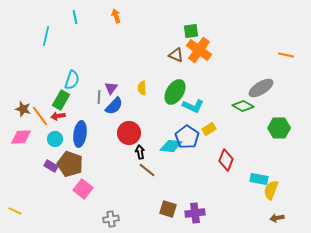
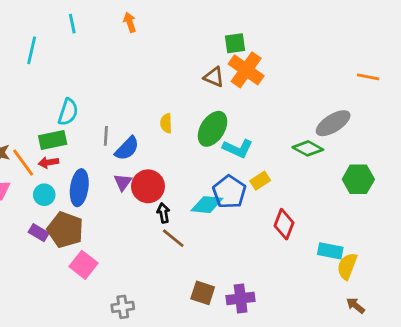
purple triangle: (111, 88) -> (123, 182), moved
green rectangle: (61, 100) -> (53, 140), turned 48
brown arrow: (277, 218) -> (356, 305), turned 48

